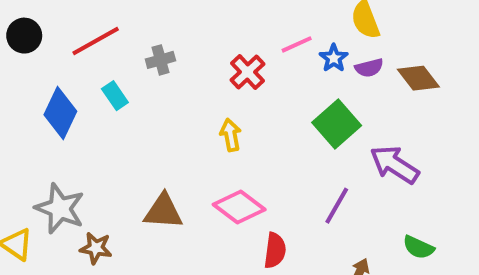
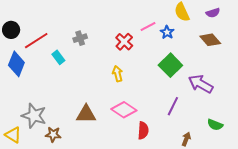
red line: (96, 41) -> (36, 41), moved
purple semicircle: (369, 68) -> (213, 13), moved
blue diamond: (60, 113) -> (16, 64), moved

